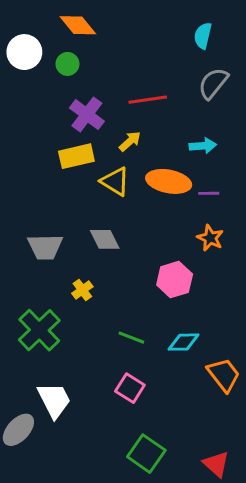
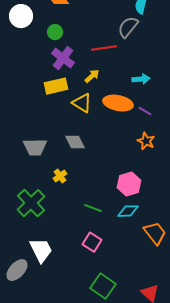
green circle: (67, 64) -> (55, 32), moved
gray semicircle: (213, 83) -> (128, 27), moved
purple line: (209, 193) -> (145, 111), turned 32
pink hexagon: (175, 280) -> (129, 184), moved

